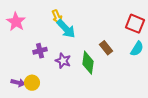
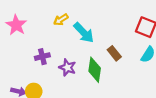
yellow arrow: (57, 17) -> (61, 20), turned 80
cyan arrow: (66, 29) -> (84, 33), moved

